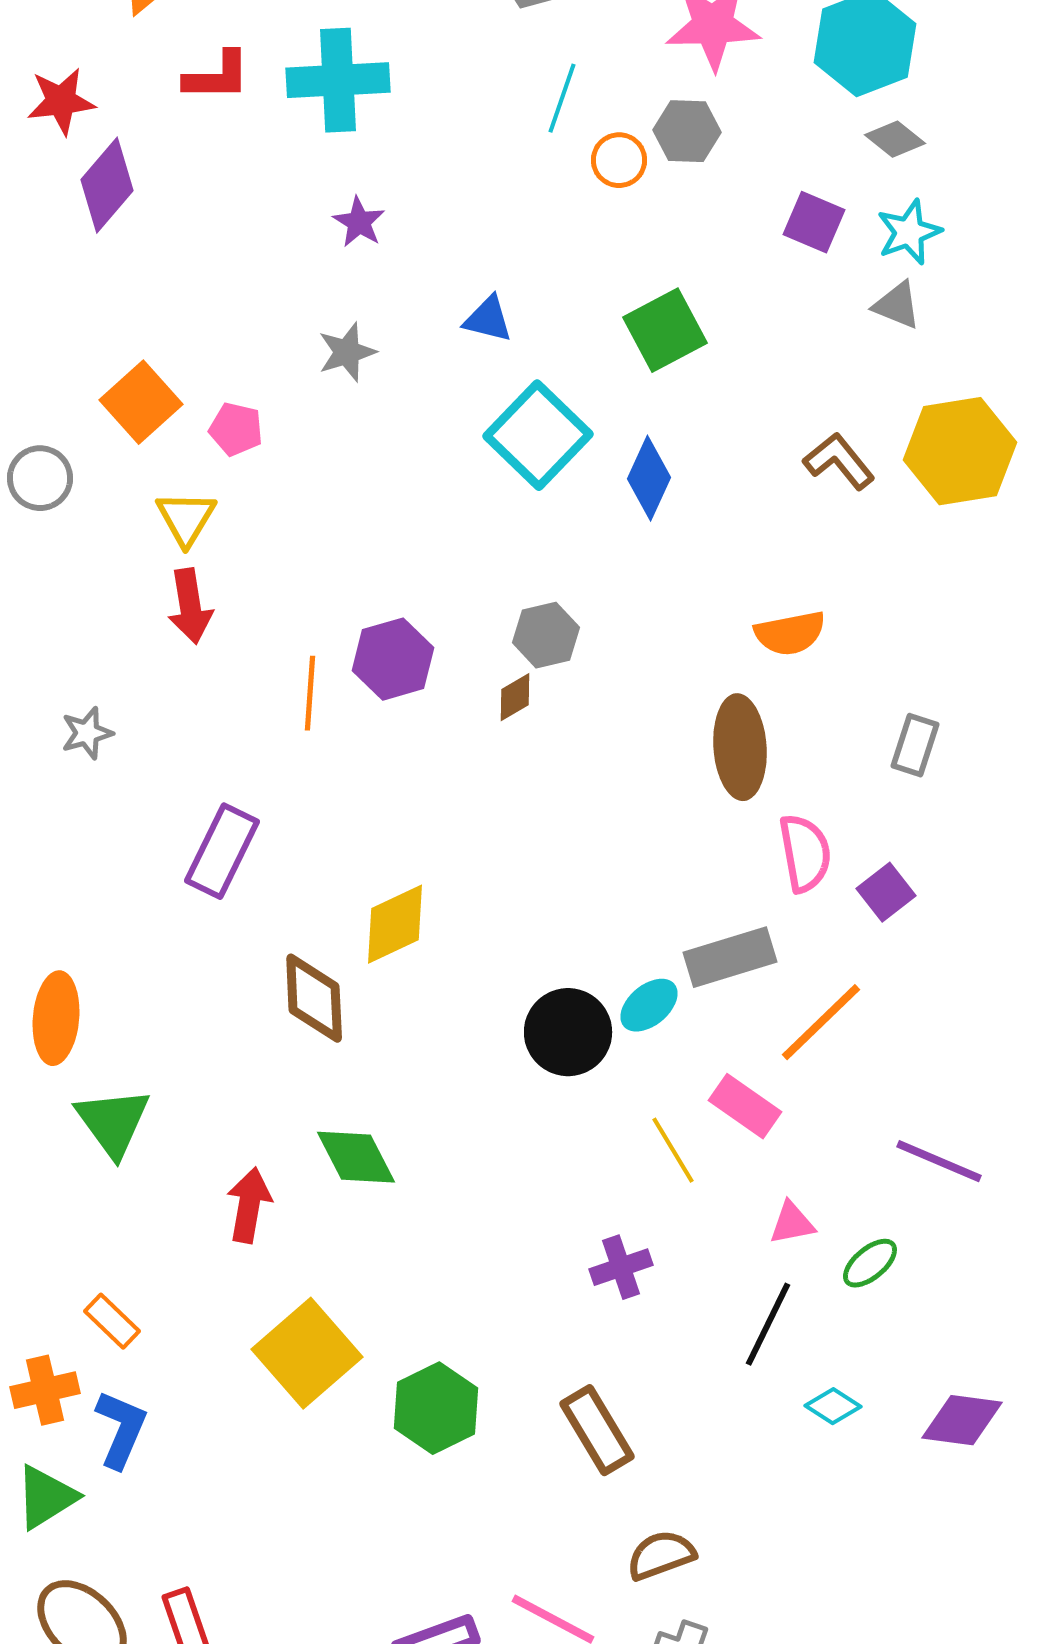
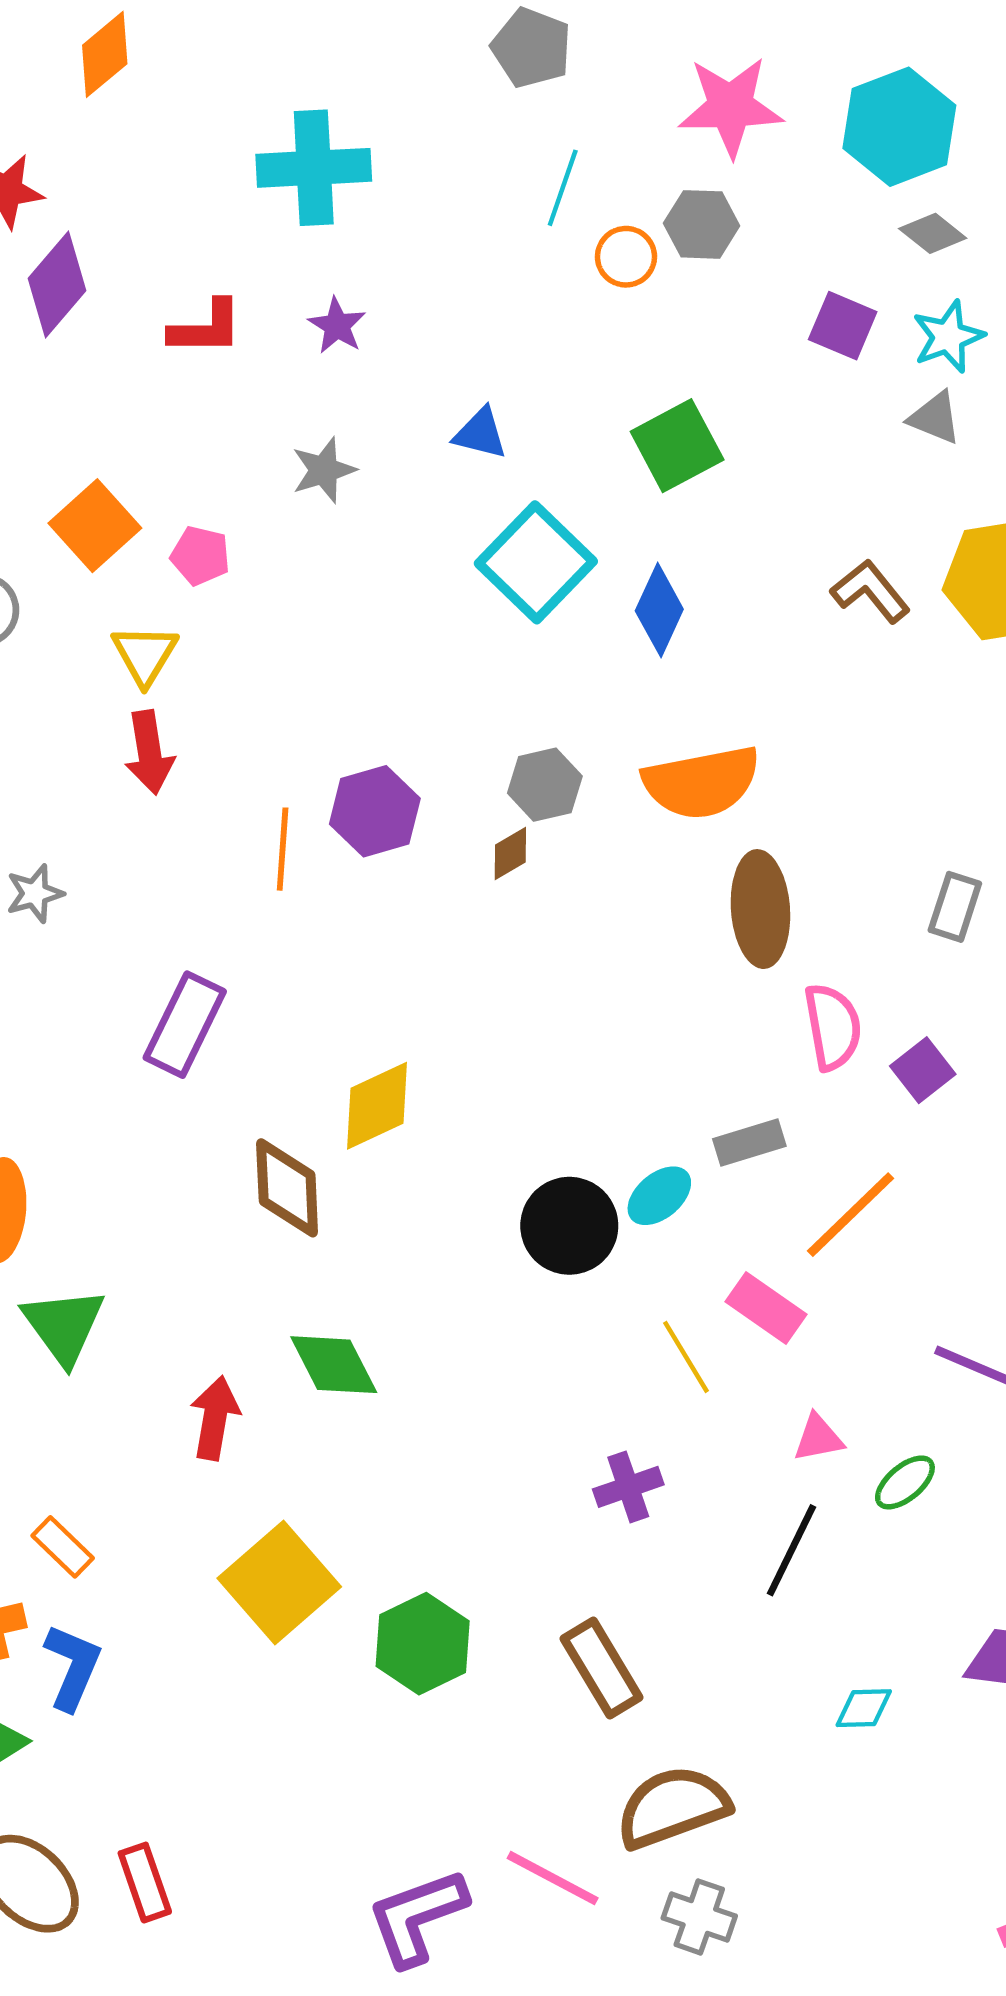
red L-shape: (217, 76) -> (206, 328), moved
orange semicircle: (790, 633) -> (702, 782), moved, size x1.5
gray rectangle: (730, 957) -> (749, 1142), size x0.7
cyan diamond: (833, 1406) -> (864, 1708), moved, turned -34
brown semicircle: (661, 1555) -> (673, 1807), size x1.5

